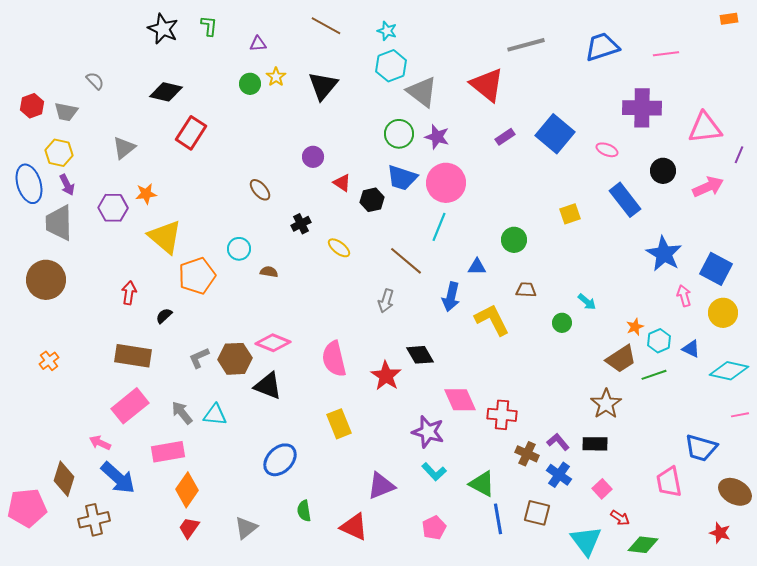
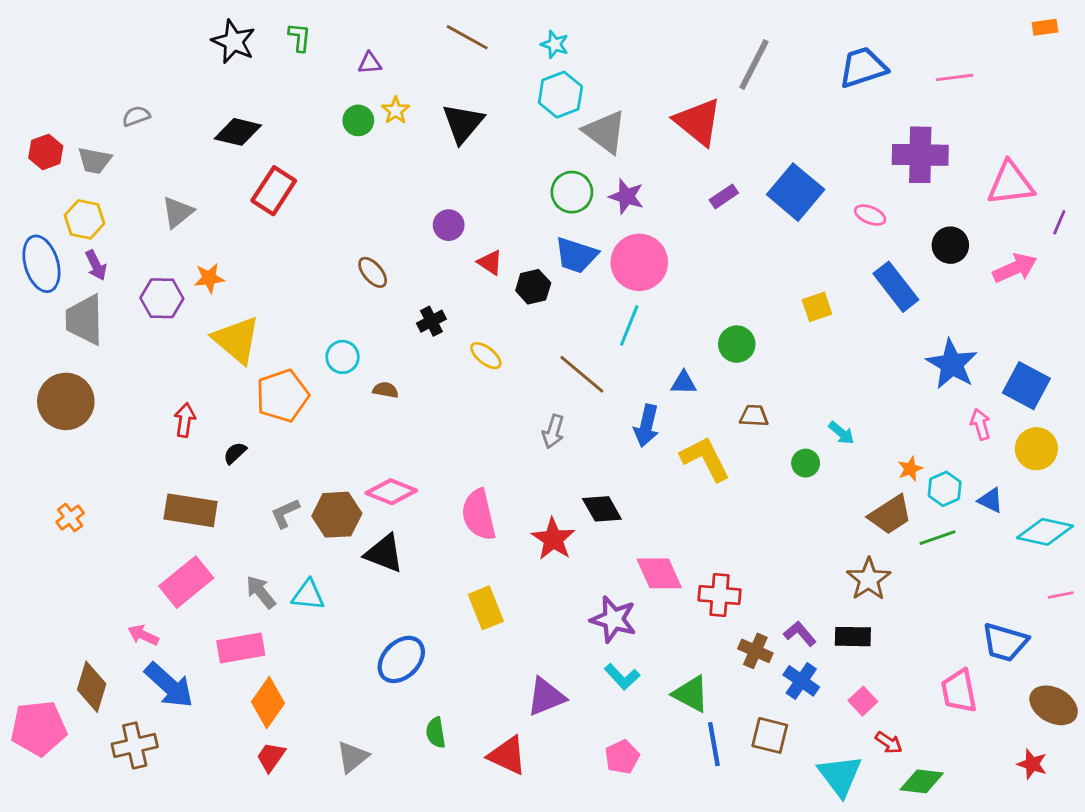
gray line: (526, 45) -> (754, 65), turned -48
gray semicircle: (95, 81) -> (136, 116), turned -66

